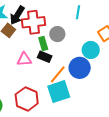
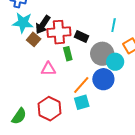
cyan line: (78, 12) -> (114, 25), moved
gray circle: (57, 34) -> (102, 54), moved, size x1.5
black rectangle: (45, 57) -> (81, 36), moved
cyan square: (59, 92) -> (82, 102), size x0.7

